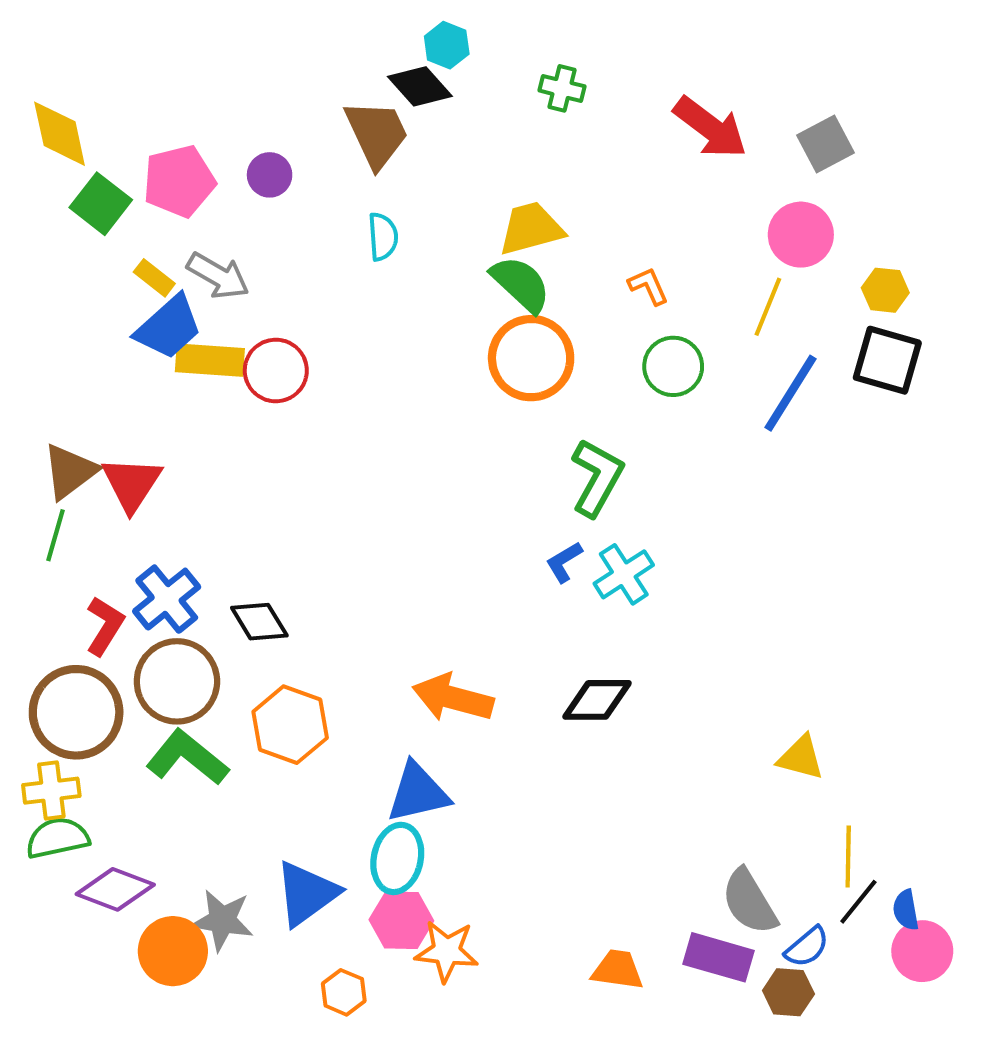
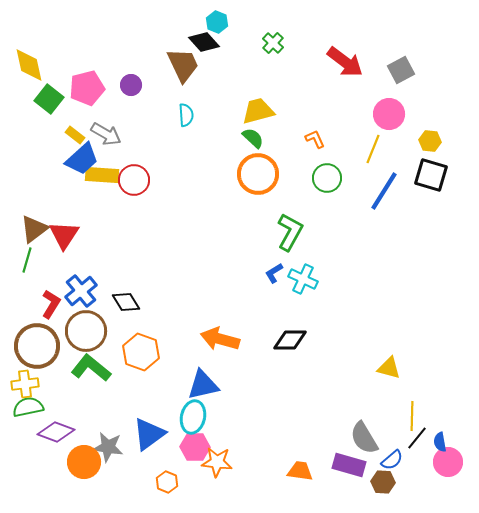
green cross: (562, 88) -> (273, 43), turned 30
green semicircle: (521, 284) -> (253, 138), size x0.7
cyan cross: (624, 574) -> (303, 279), turned -32

